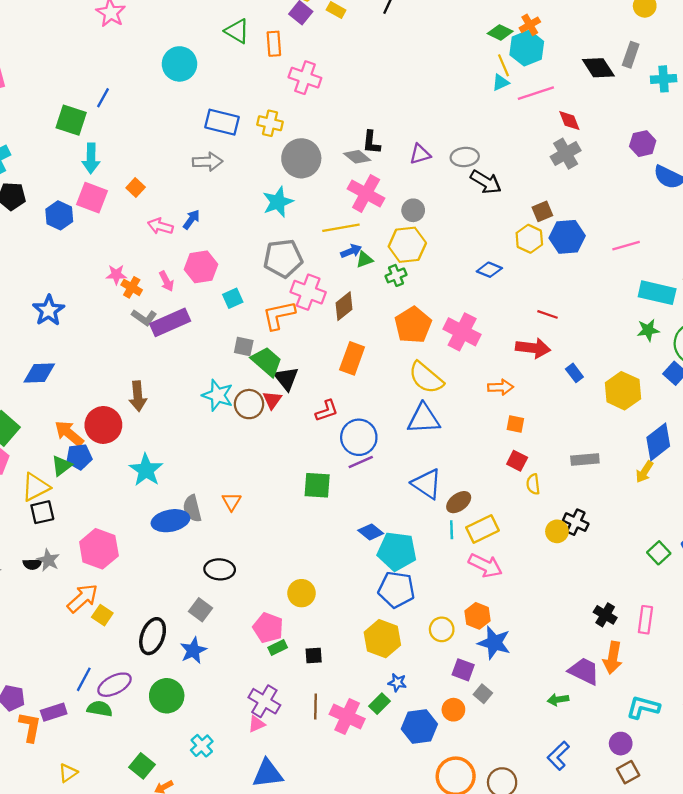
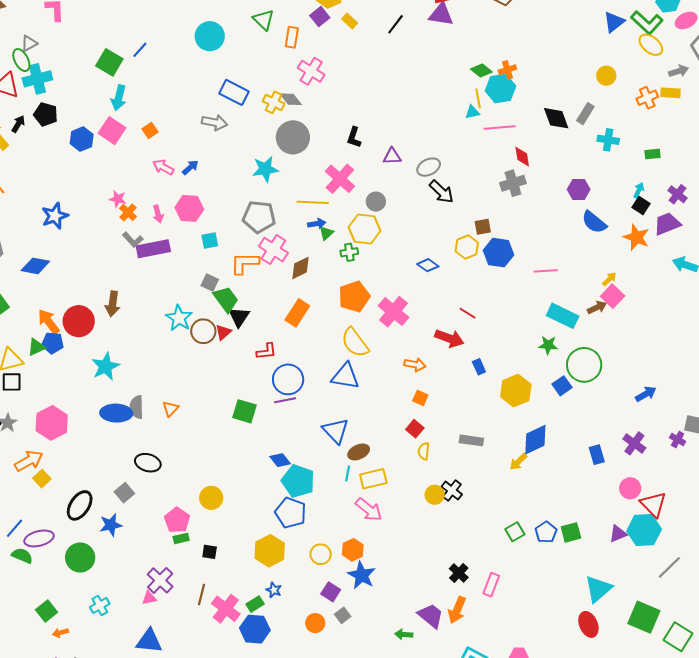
gray diamond: (357, 157) -> (291, 99), moved
gray ellipse: (465, 157) -> (429, 167), turned -35
green triangle: (364, 259) -> (326, 233), turned -35
blue hexagon: (419, 726) -> (255, 629), moved

